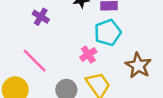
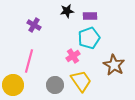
pink line: (35, 61) -> (29, 61), turned 60

